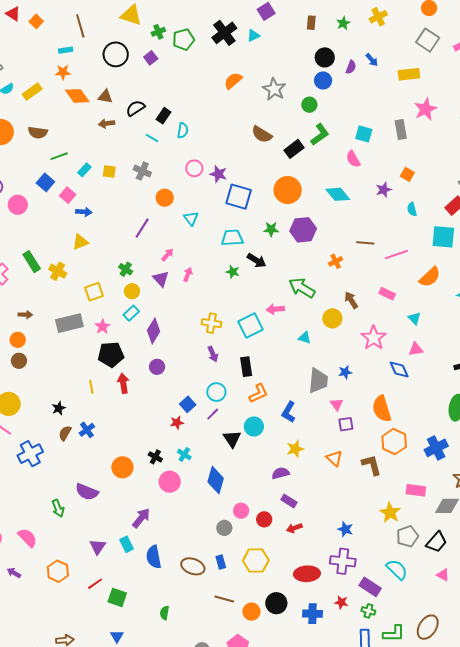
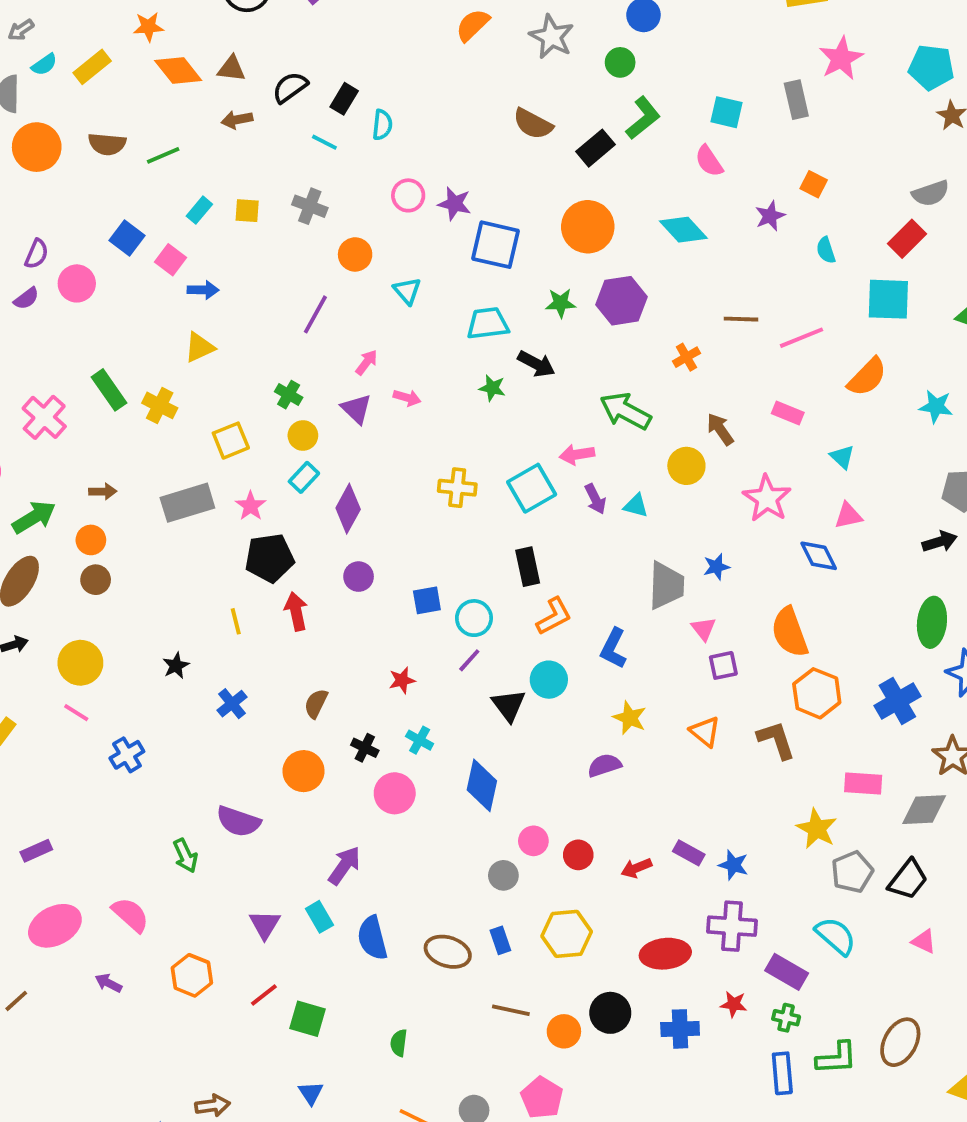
green line: (59, 156) -> (163, 155), moved
pink arrow: (188, 274) -> (407, 398), turned 88
purple arrow: (213, 354) -> (595, 499), moved
blue square: (188, 404) -> (427, 600), moved, turned 35
brown semicircle: (65, 433) -> (316, 703), moved
yellow star: (295, 449) -> (630, 718), turned -30
blue cross: (30, 454) -> (127, 755), size x0.7
purple rectangle: (289, 501) -> (689, 853), moved

